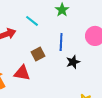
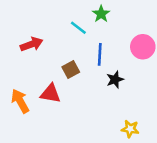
cyan line: (32, 21) -> (78, 28), moved

